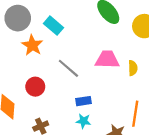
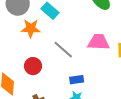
orange star: (32, 45) -> (31, 28), turned -30

